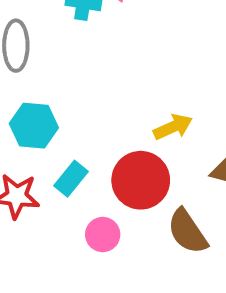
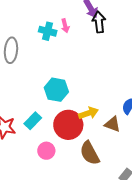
cyan hexagon: (34, 126) -> (56, 90), moved
yellow arrow: (173, 127) -> (88, 113), moved

